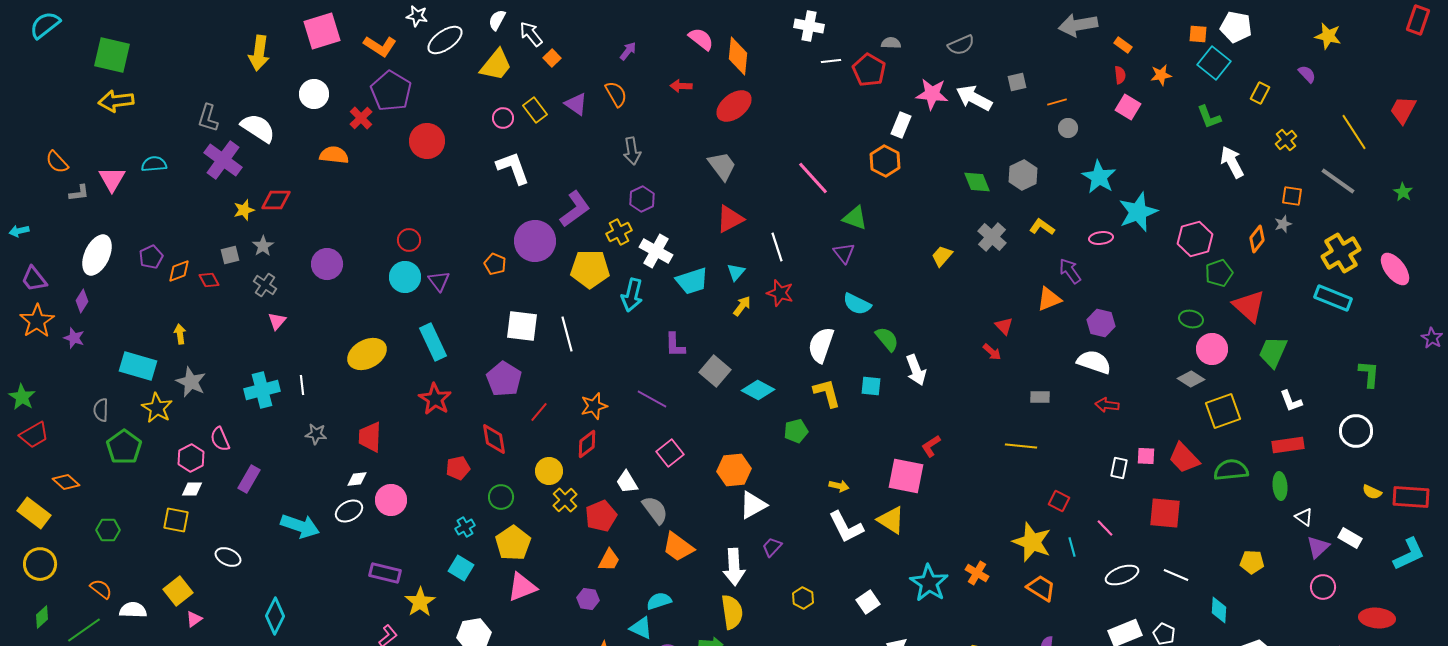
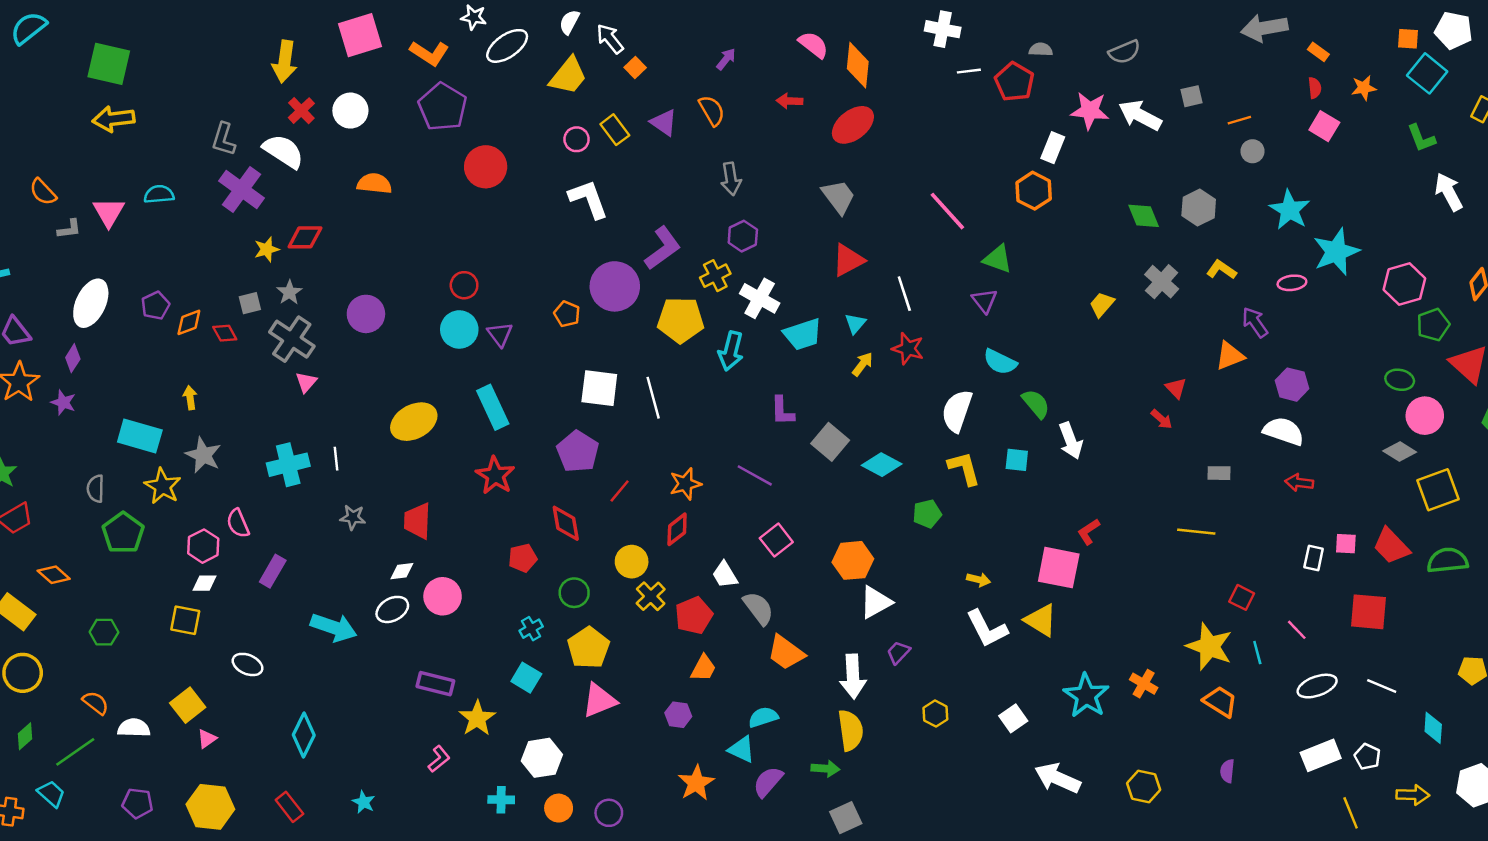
red cross: (361, 118) -> (301, 111), moved
gray cross: (265, 285) -> (292, 339), size x1.6

